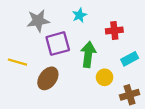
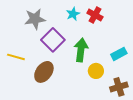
red cross: (114, 30) -> (95, 15), moved, turned 35
purple square: (58, 44) -> (53, 40), turned -30

